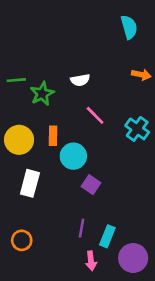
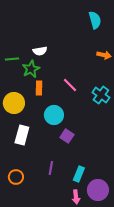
white semicircle: (80, 80) -> (40, 51), moved
orange rectangle: (53, 136) -> (39, 88), moved
purple line: (82, 228) -> (51, 168), moved
pink arrow: (91, 261) -> (76, 197), moved

